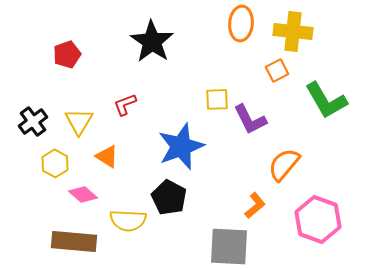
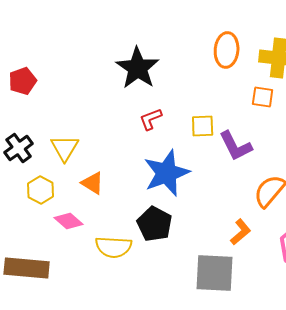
red pentagon: (67, 54) -> (23, 81), moved
orange square: (277, 70) -> (263, 97), turned 35
red L-shape: (125, 104) -> (151, 119), moved
brown rectangle: (74, 241) -> (27, 268), moved

